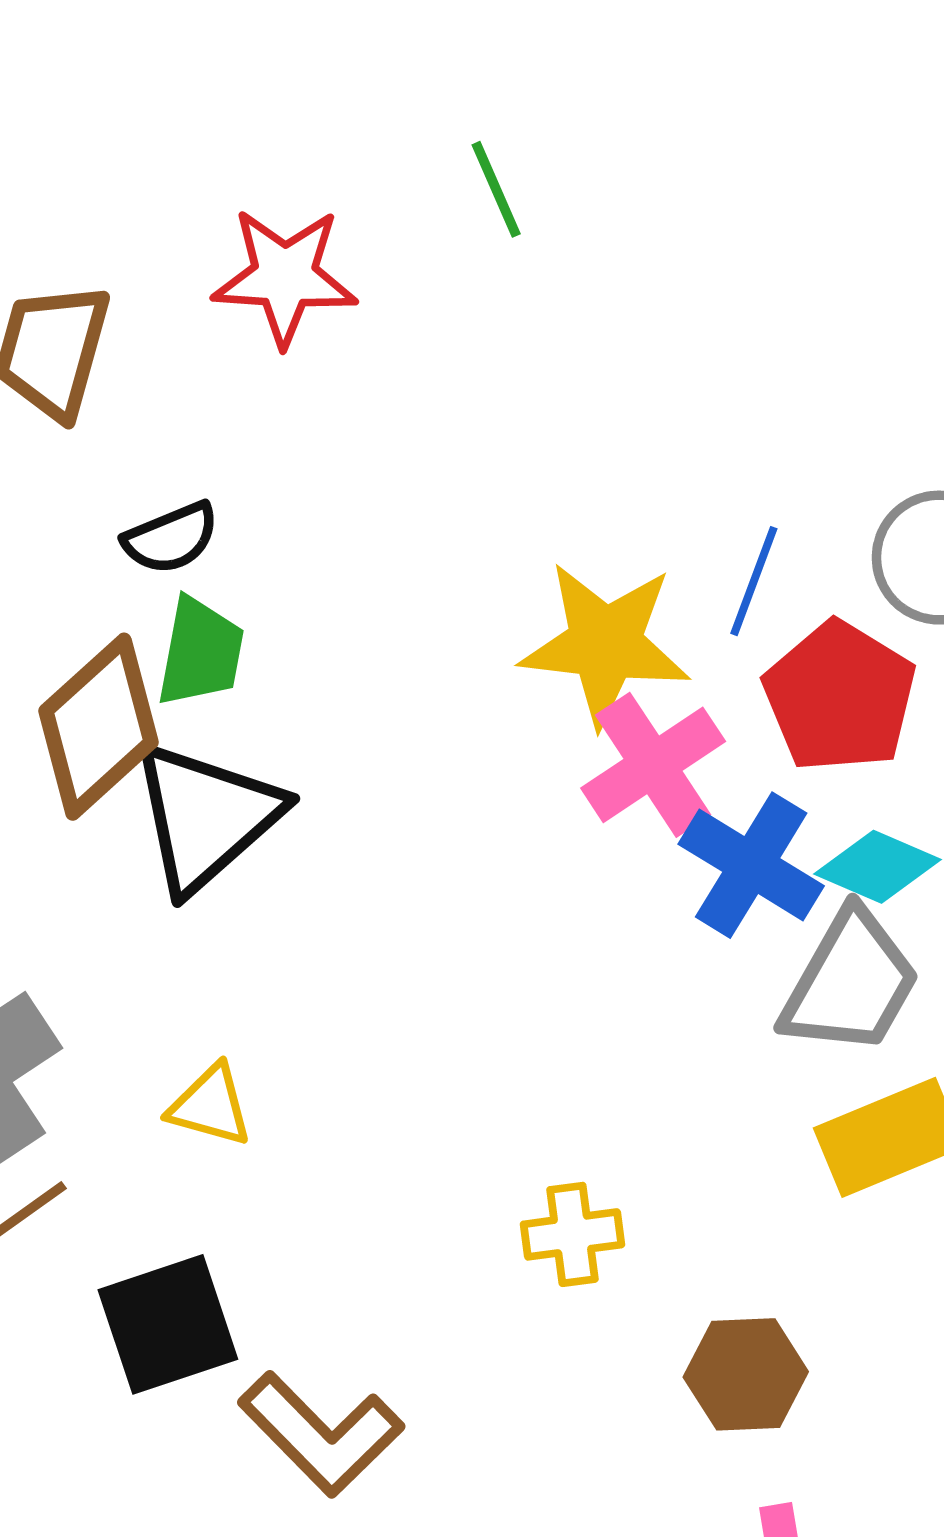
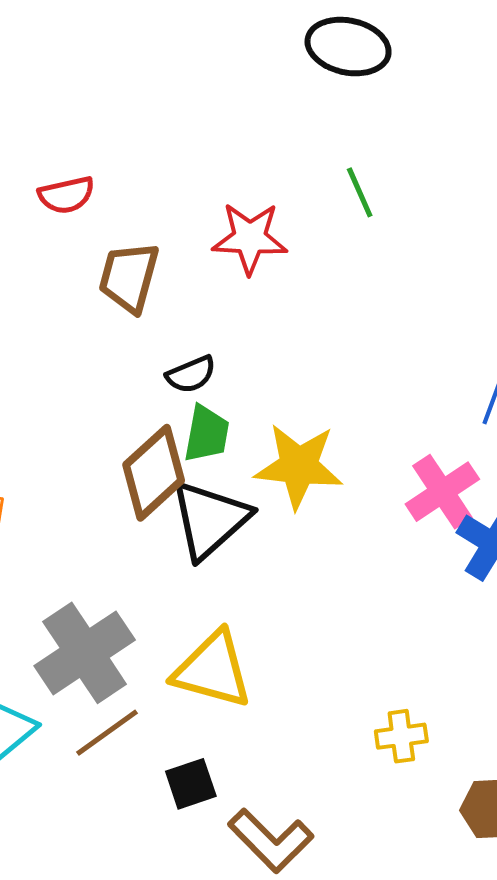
yellow star: (605, 644) -> (299, 466), moved
yellow triangle: (210, 1106) -> (213, 670), size x1.8
black square: (168, 1324) -> (191, 784), size x0.7

